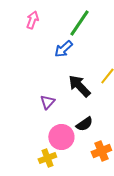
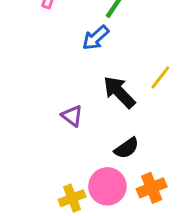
purple triangle: (47, 102) -> (72, 116), turned -35
pink circle: (61, 137) -> (107, 186), moved

